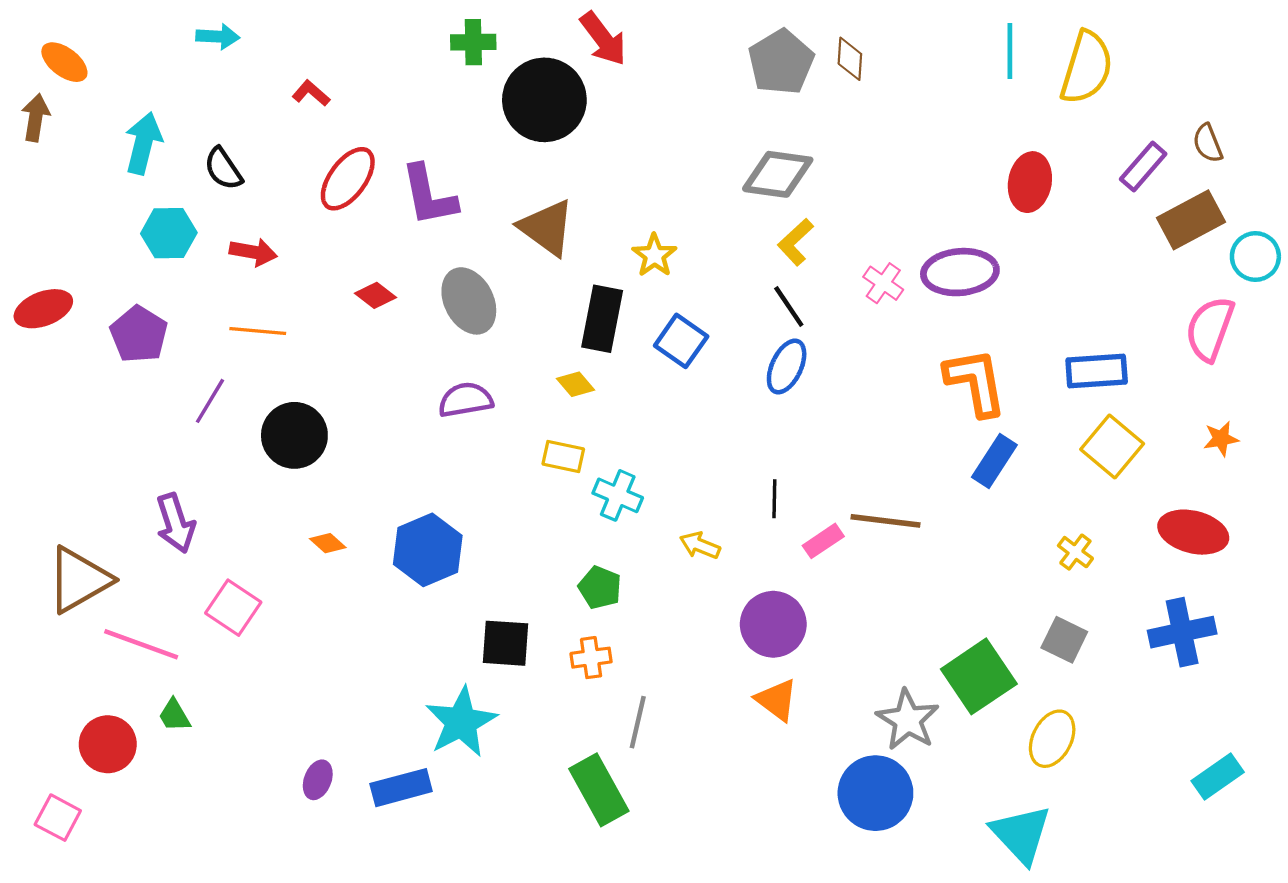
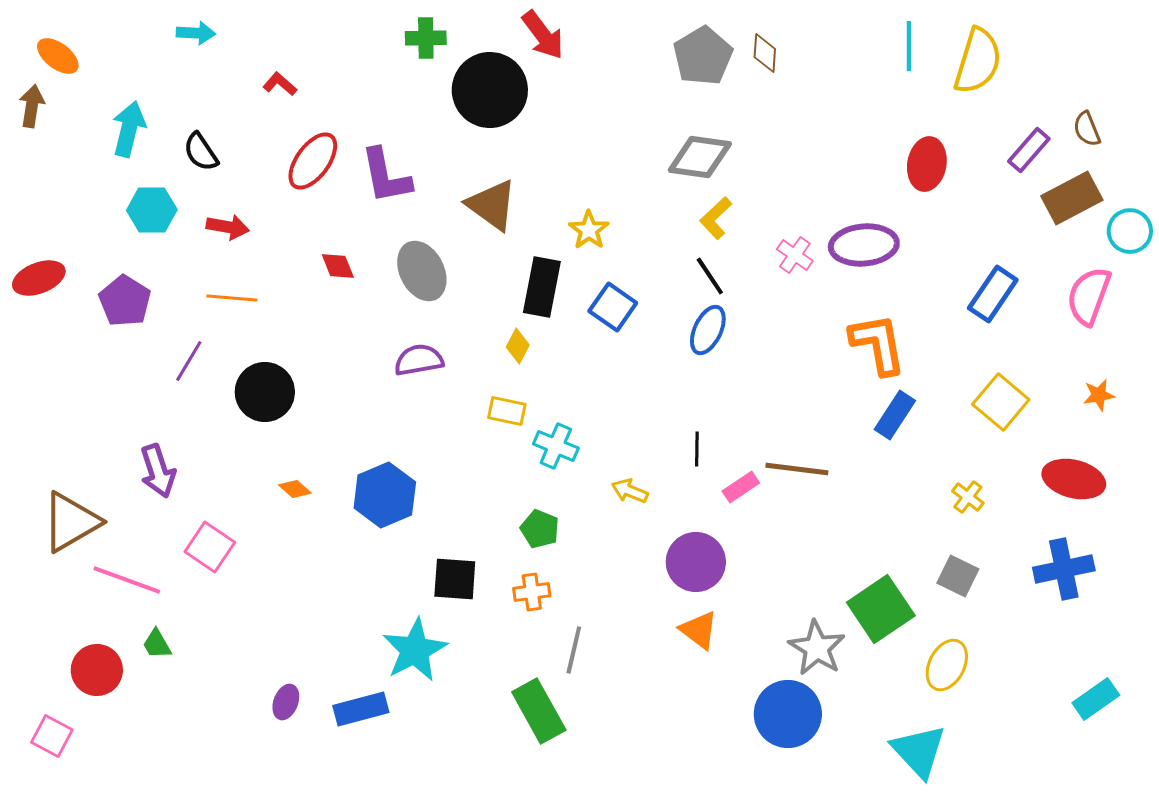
red diamond: (376, 295) -> (338, 266), turned 30
blue rectangle: (1097, 371) -> (993, 294), moved, turned -52
yellow diamond: (575, 384) -> (518, 346), turned 68

